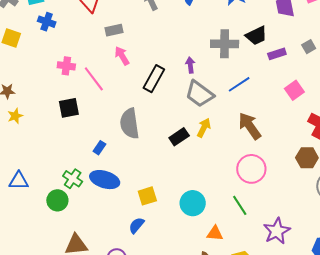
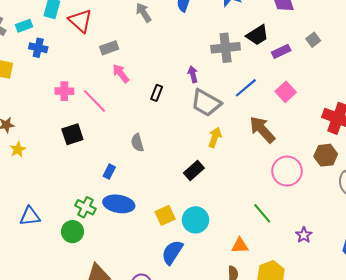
black rectangle: (154, 79) -> (157, 93), size x0.6
pink square: (294, 90) -> (286, 92), moved
gray semicircle: (130, 124) -> (137, 143), size x0.6
black rectangle: (179, 137) -> (194, 170), moved
pink circle: (251, 169) -> (287, 171), moved
cyan circle: (193, 203) -> (196, 220), moved
blue semicircle: (136, 225) -> (172, 252), moved, size x1.4
purple star: (277, 231) -> (304, 235), size x0.6

